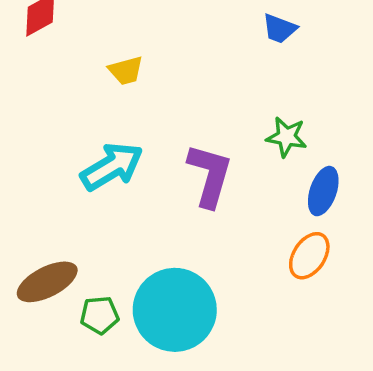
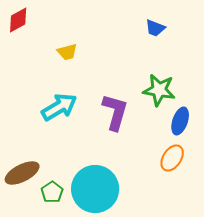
green star: (287, 137) -> (159, 90), size x1.4
green pentagon: (100, 315) -> (52, 192), turned -30

